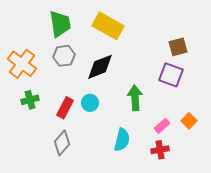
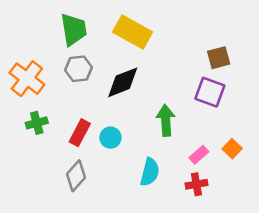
cyan circle: (90, 103) -> (110, 138), moved

